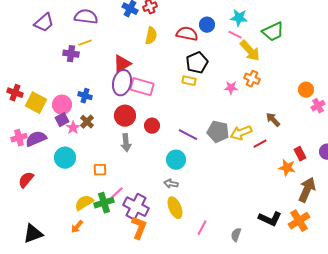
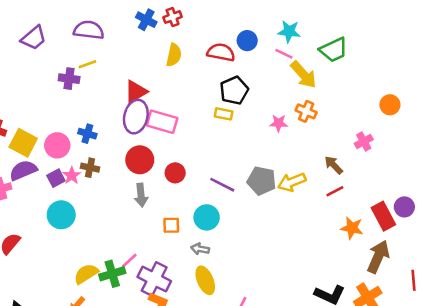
orange circle: (306, 90) -> (390, 105), moved
pink cross: (318, 106) -> (364, 141), moved
purple square: (62, 120) -> (56, 178), moved
brown cross: (87, 122) -> (90, 168), turned -32
purple semicircle: (36, 139) -> (23, 170), moved
red line: (260, 144) -> (335, 191), moved
red rectangle: (300, 154) -> (383, 216), moved, size x1.5
orange square: (100, 170) -> (171, 225), moved

